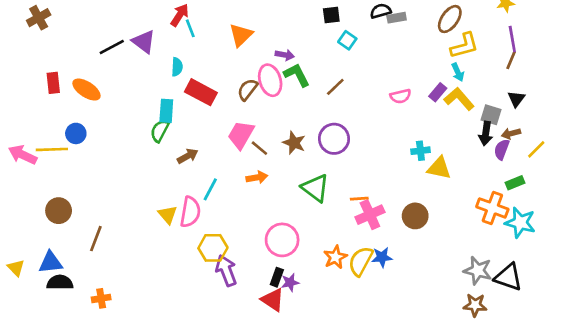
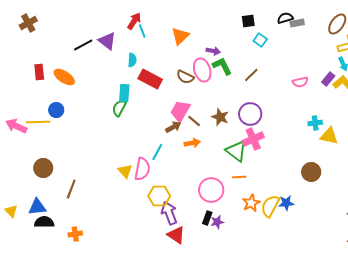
brown semicircle: (248, 90) -> (185, 77), turned -102
brown arrow: (188, 156) -> (173, 127), moved
orange line: (359, 199) -> (239, 177), moved
pink cross: (370, 215) -> (253, 139), moved
red triangle: (273, 300) -> (176, 235), moved

